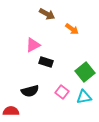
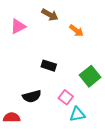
pink triangle: (33, 45) -> (18, 26), moved
cyan triangle: (84, 97) -> (77, 114), moved

